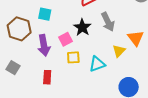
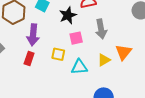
black star: (82, 27) -> (68, 15), moved
pink square: (65, 39) -> (76, 38), moved
red rectangle: (47, 77) -> (29, 58), moved

